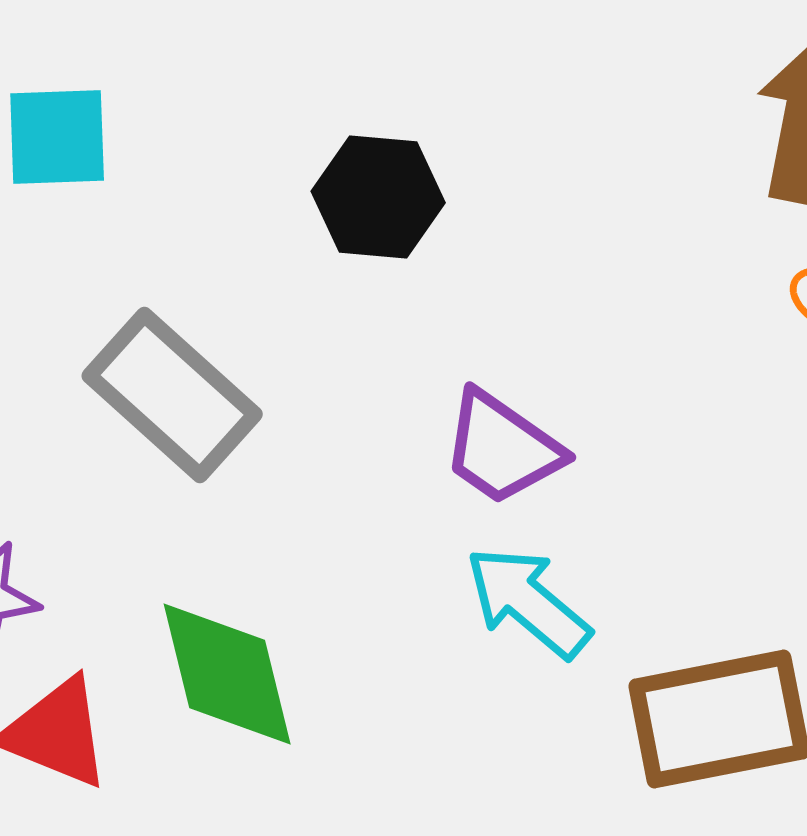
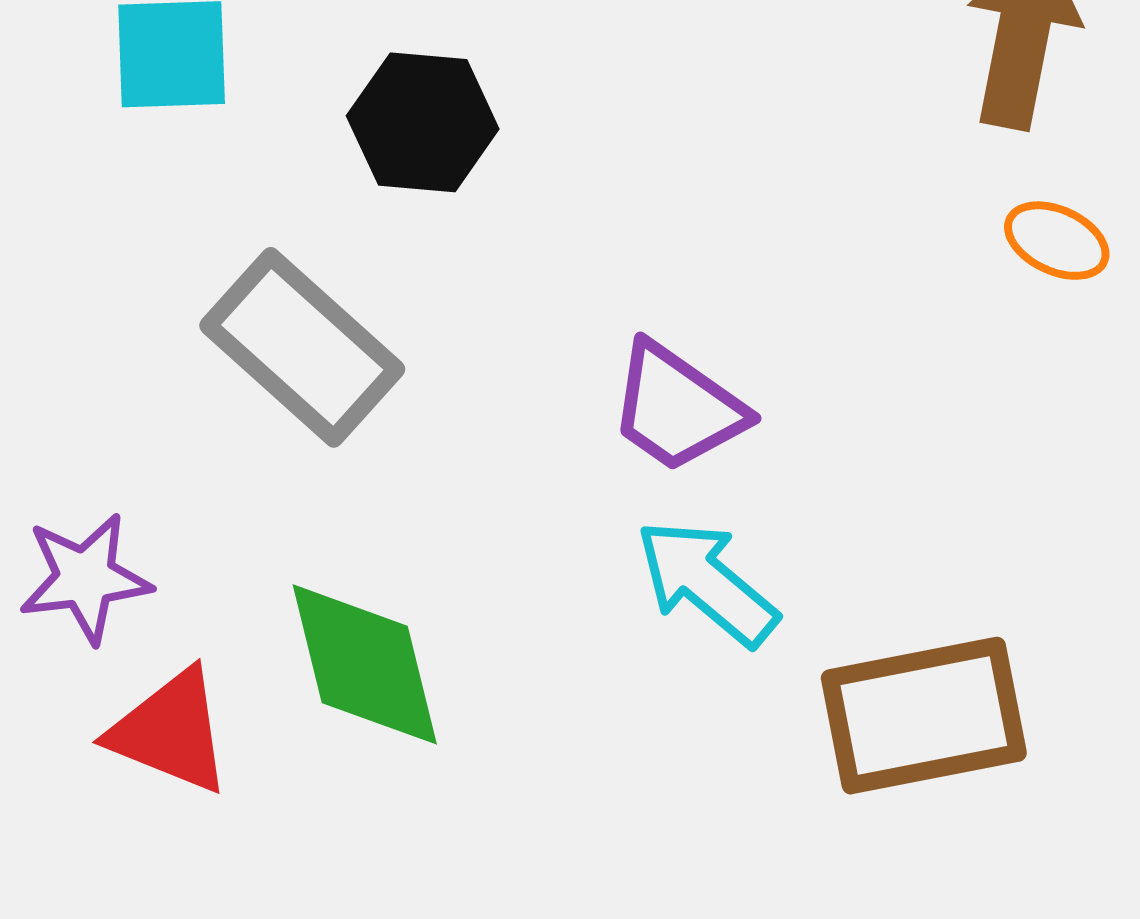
black hexagon: (378, 197) -> (423, 122), moved

